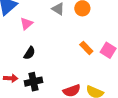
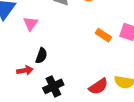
red arrow: (11, 78) -> (25, 70), moved

